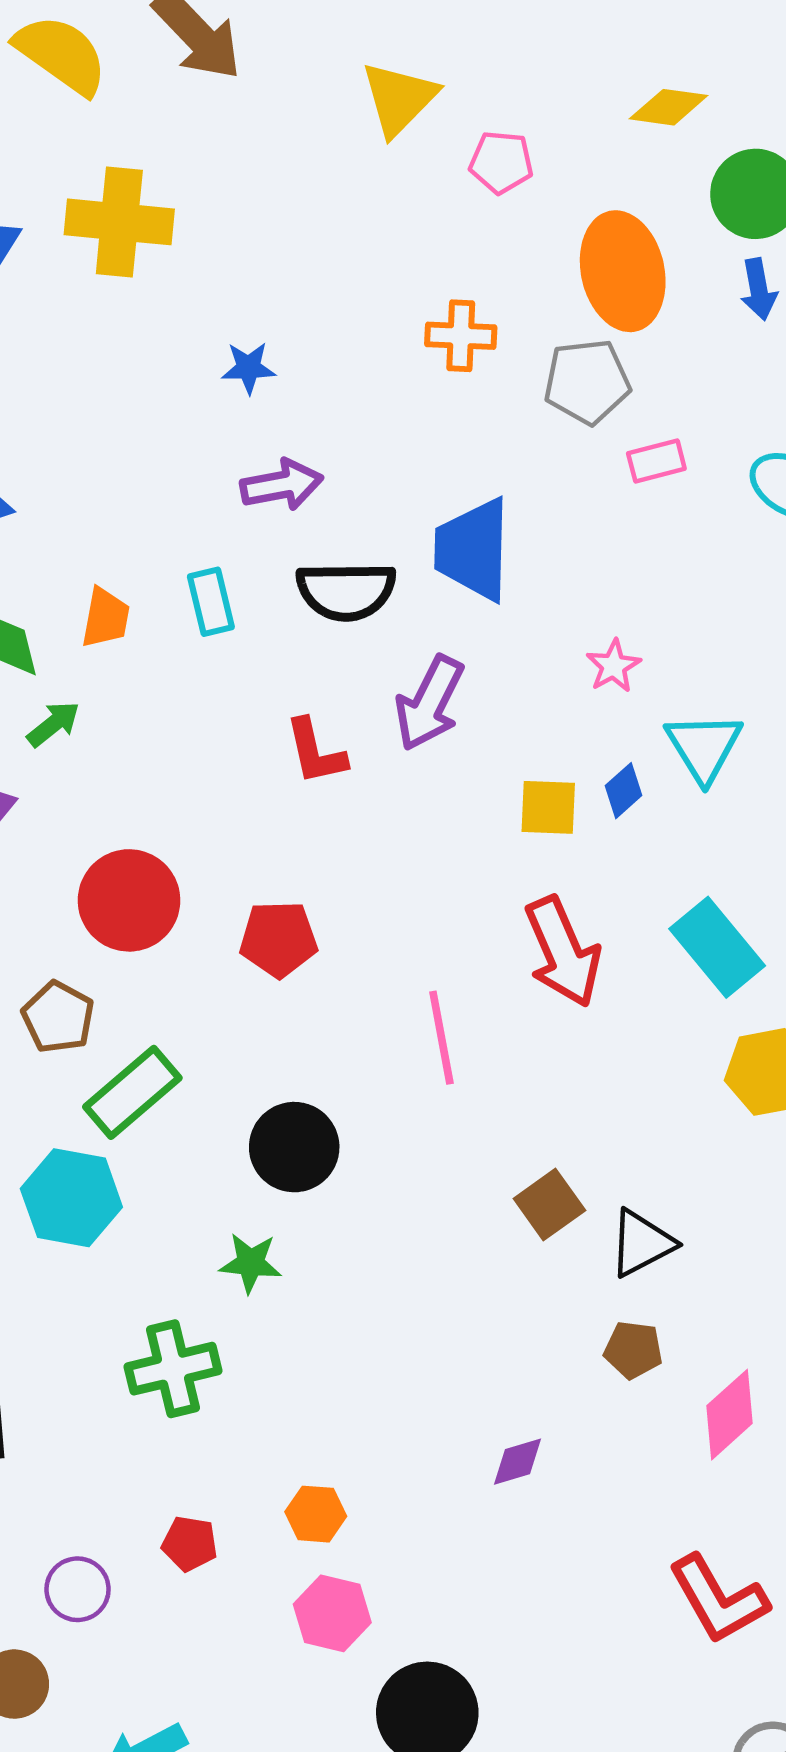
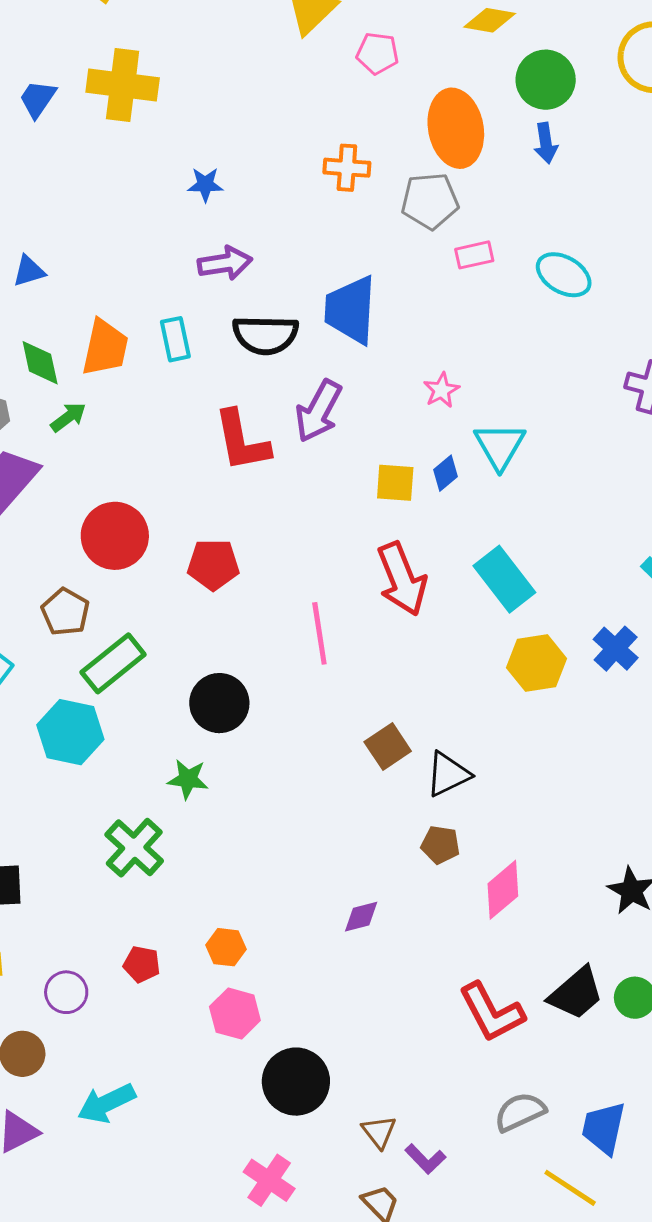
orange trapezoid: (105, 618) -> (105, 348), size x1.4
red L-shape: (316, 752) -> (242, 441), size x1.4
green cross: (173, 1369) -> (134, 848), turned -36

